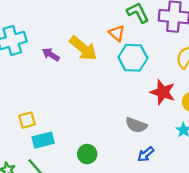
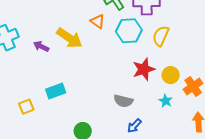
cyan hexagon: (133, 58) -> (129, 31), moved
red star: (163, 92) -> (144, 69), turned -30
cyan rectangle: (43, 140) -> (56, 91), moved

